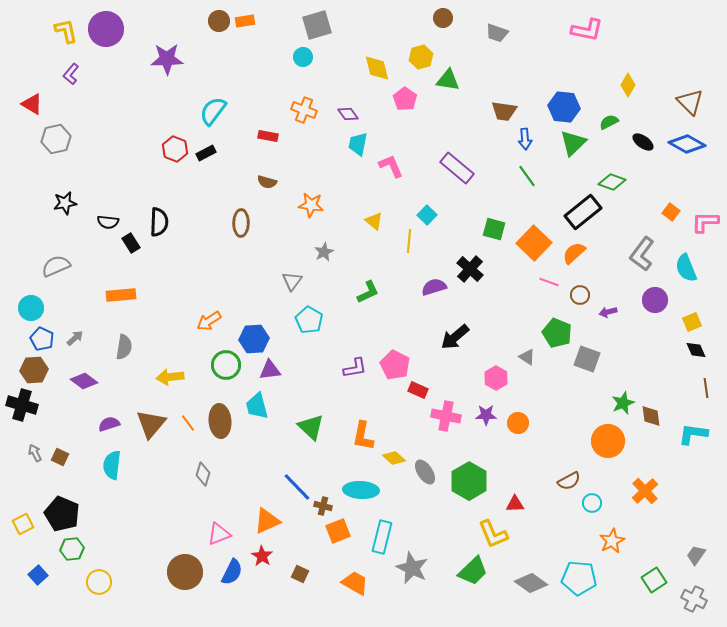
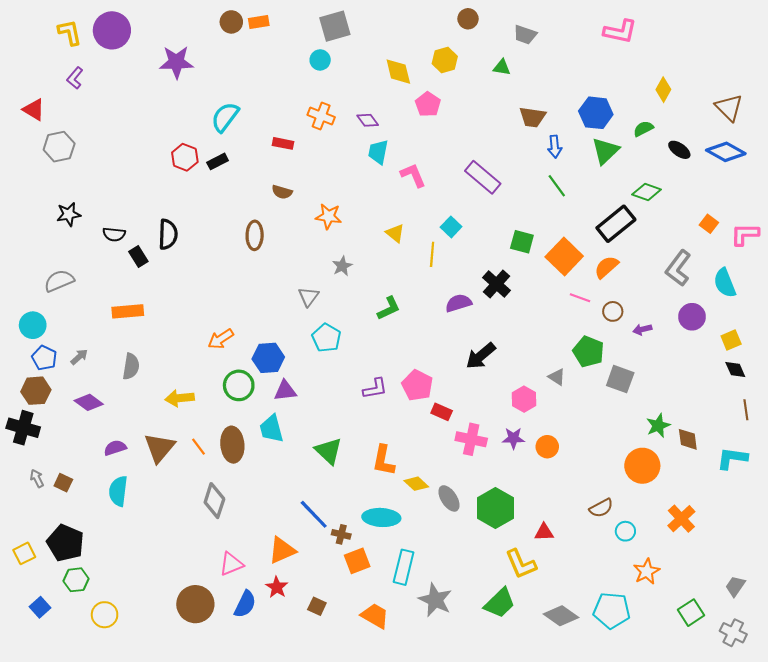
green triangle: (448, 80) -> (502, 67), moved, size x0.7
gray diamond: (203, 474) -> (214, 501), size x1.4

